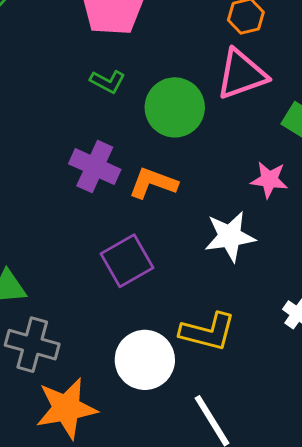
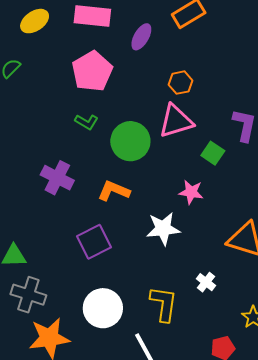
purple cross: (95, 167) -> (57, 178), moved
yellow L-shape: (208, 332) -> (164, 304), moved, turned -99

